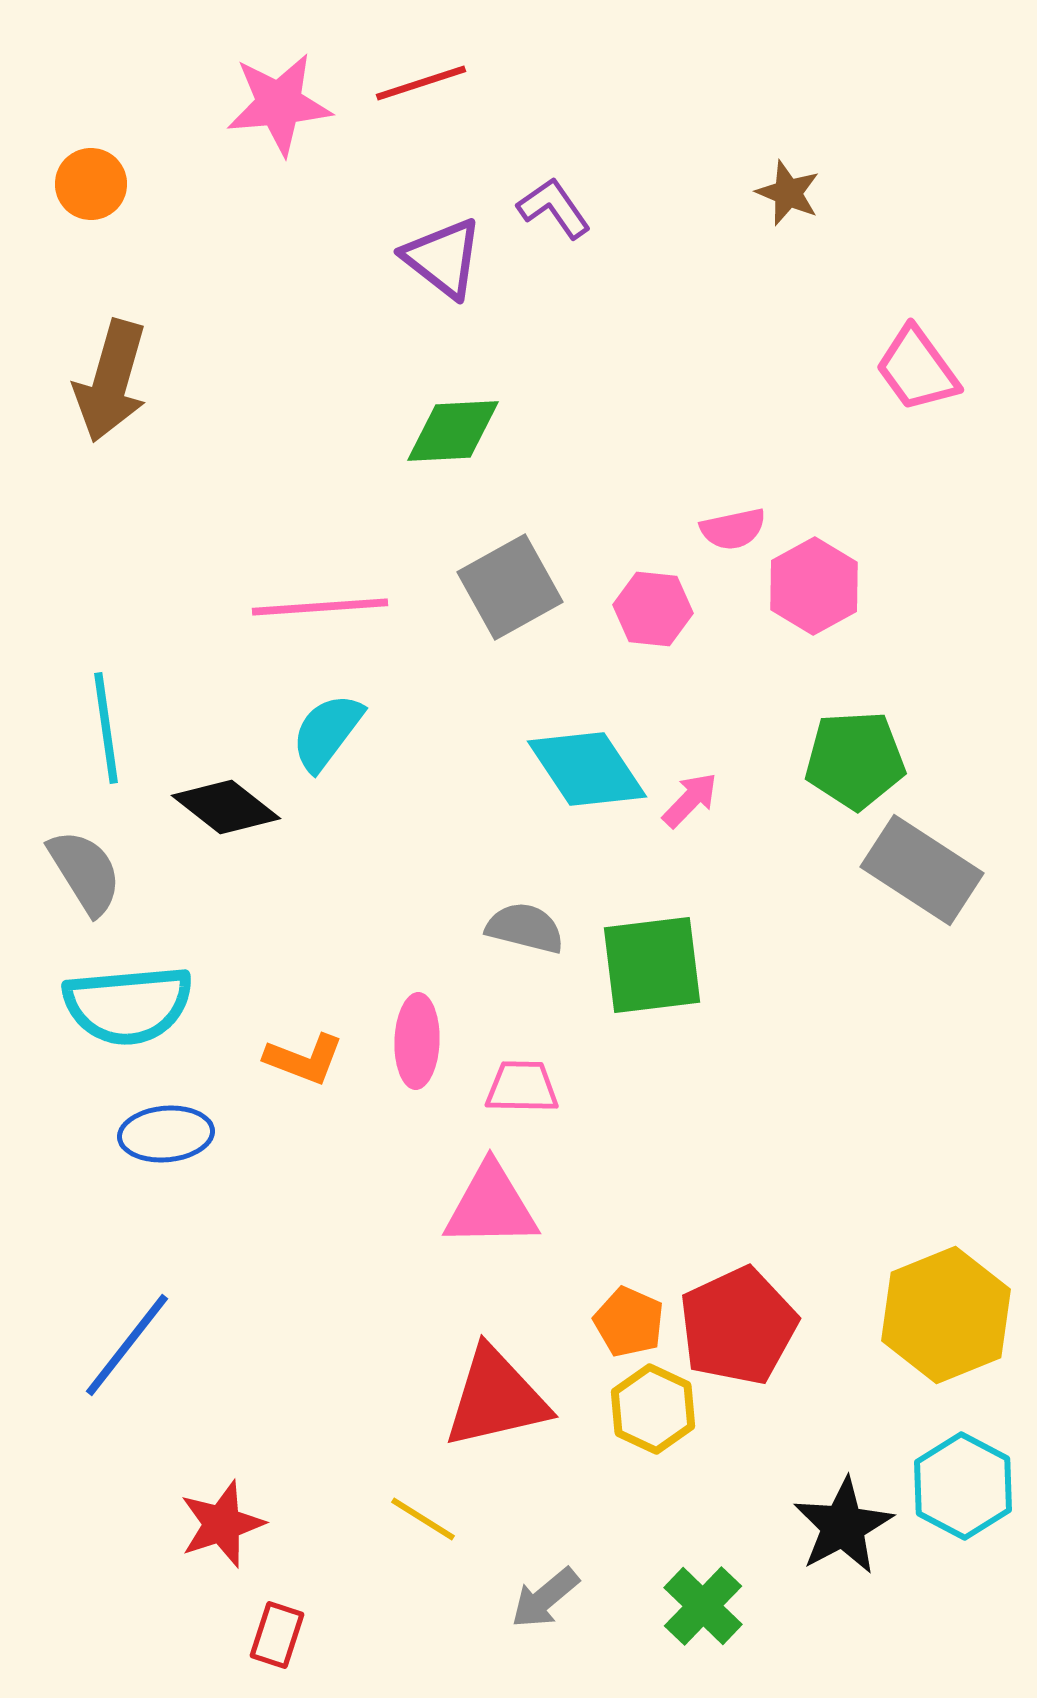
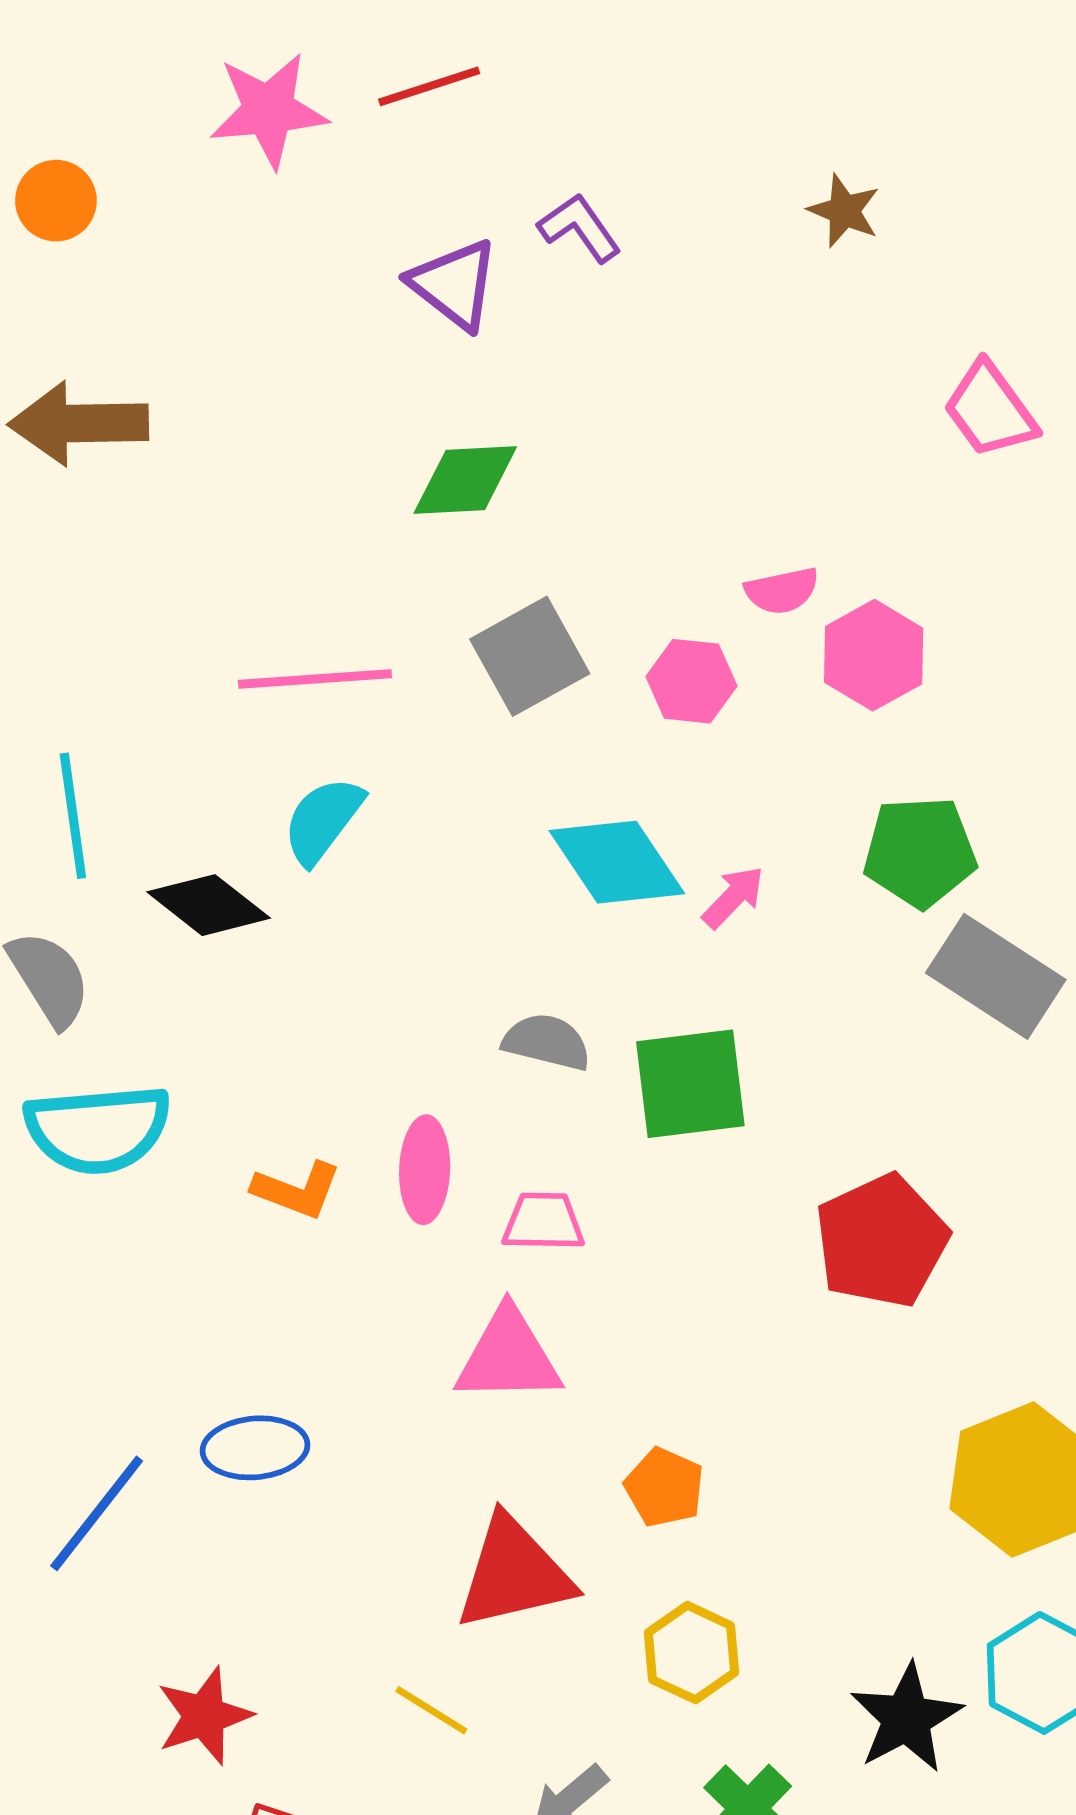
brown arrow: (111, 381) -> (79, 423), turned 73
blue ellipse: (166, 1134) -> (255, 1448), moved
red pentagon: (738, 1326) -> (881, 1241), moved
yellow hexagon: (653, 1409) -> (691, 1653), moved

